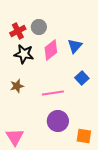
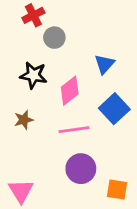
red cross: (18, 31) -> (33, 15), moved
pink diamond: (51, 50) -> (70, 91), moved
blue square: (82, 78) -> (114, 109), size x1.5

